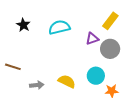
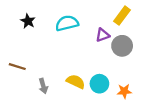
cyan circle: (96, 76) -> (99, 84), moved
gray arrow: (37, 85) -> (43, 86), turned 80

